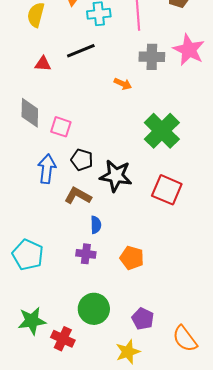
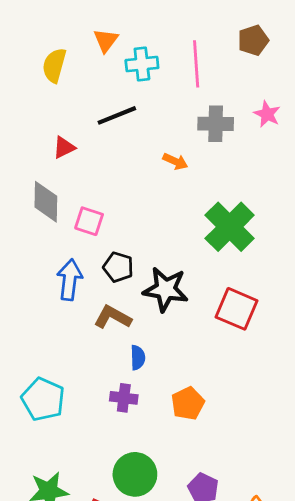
pink star: (189, 50) -> (267, 114), size x0.6
red triangle: (43, 64) -> (64, 147), moved, turned -30
orange pentagon: (132, 258) -> (188, 403), turned 30

